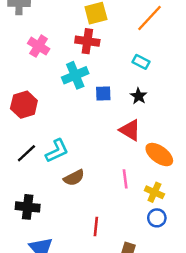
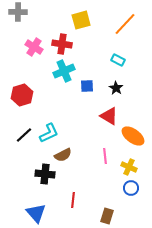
red cross: (87, 41) -> (62, 44), moved
black cross: (28, 207) -> (45, 174), moved
red line: (96, 226) -> (73, 200), moved

